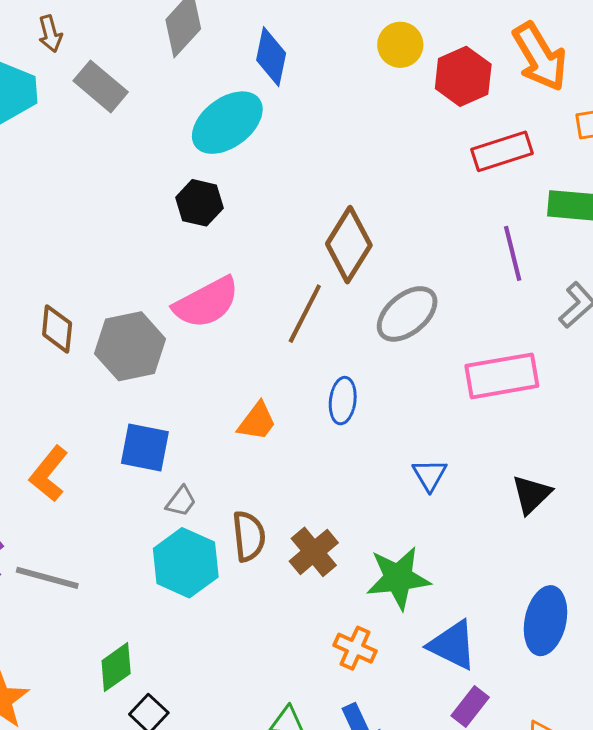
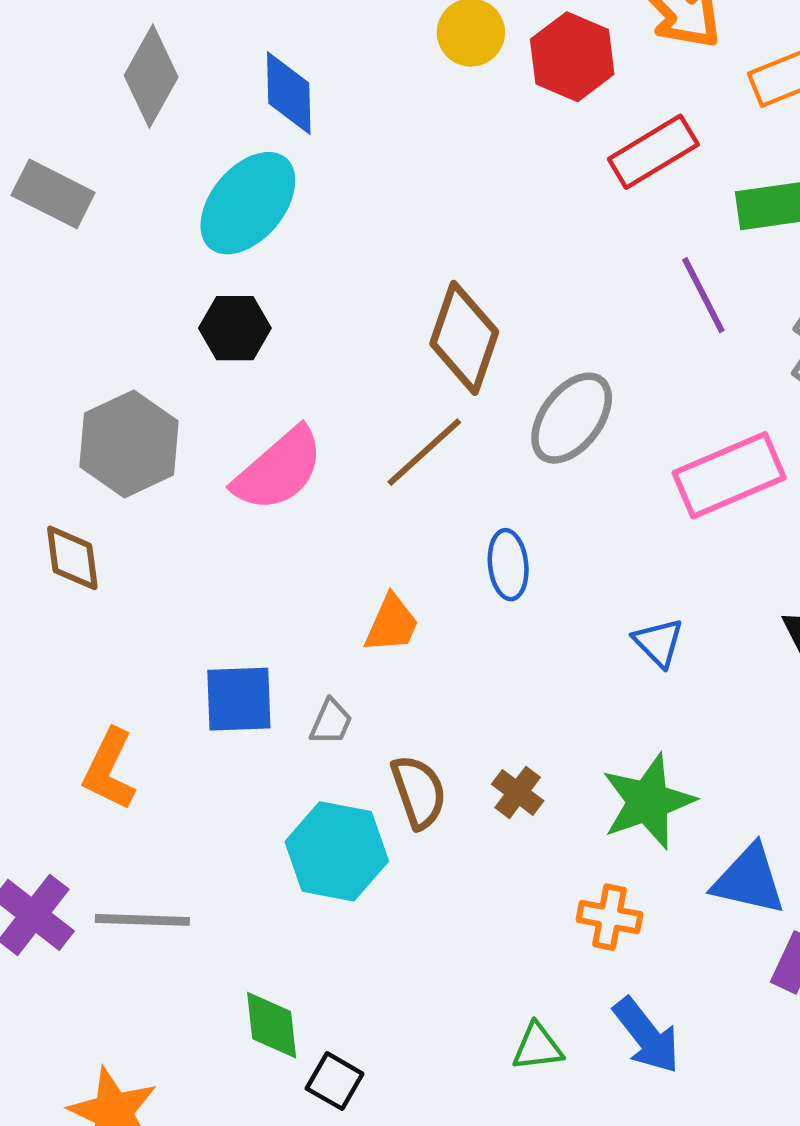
brown line: (305, 314) -> (424, 452), turned 34
gray hexagon: (130, 346) -> (129, 444), moved
gray trapezoid: (181, 501) -> (331, 722), moved
brown cross: (314, 552) -> (518, 792), size x0.7
green diamond: (116, 667) -> (272, 1025), turned -48

